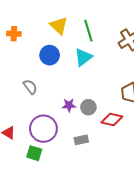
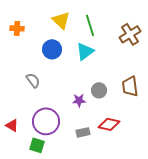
purple star: (69, 105) -> (79, 100), moved
gray circle: (88, 107) -> (99, 90), moved
red diamond: (112, 119) -> (109, 124), moved

